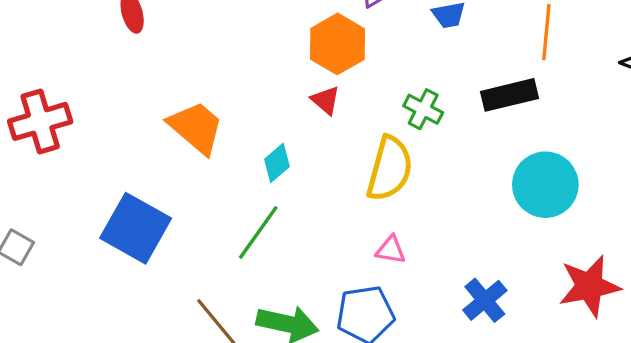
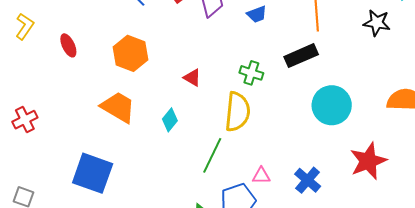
orange hexagon: (337, 44) -> (131, 53), moved
red cross: (40, 121) -> (25, 120), size x0.7
green line: (258, 232) -> (212, 155), moved
pink triangle: (391, 250) -> (261, 176), moved

